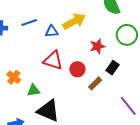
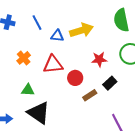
blue line: (29, 22) -> (37, 23), turned 70
red triangle: (53, 60) -> (53, 64), turned -35
orange cross: (14, 77) -> (24, 58), moved

